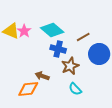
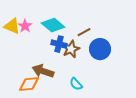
brown star: (70, 66) -> (71, 49), moved
brown arrow: (42, 76) -> (43, 71), size x1.5

